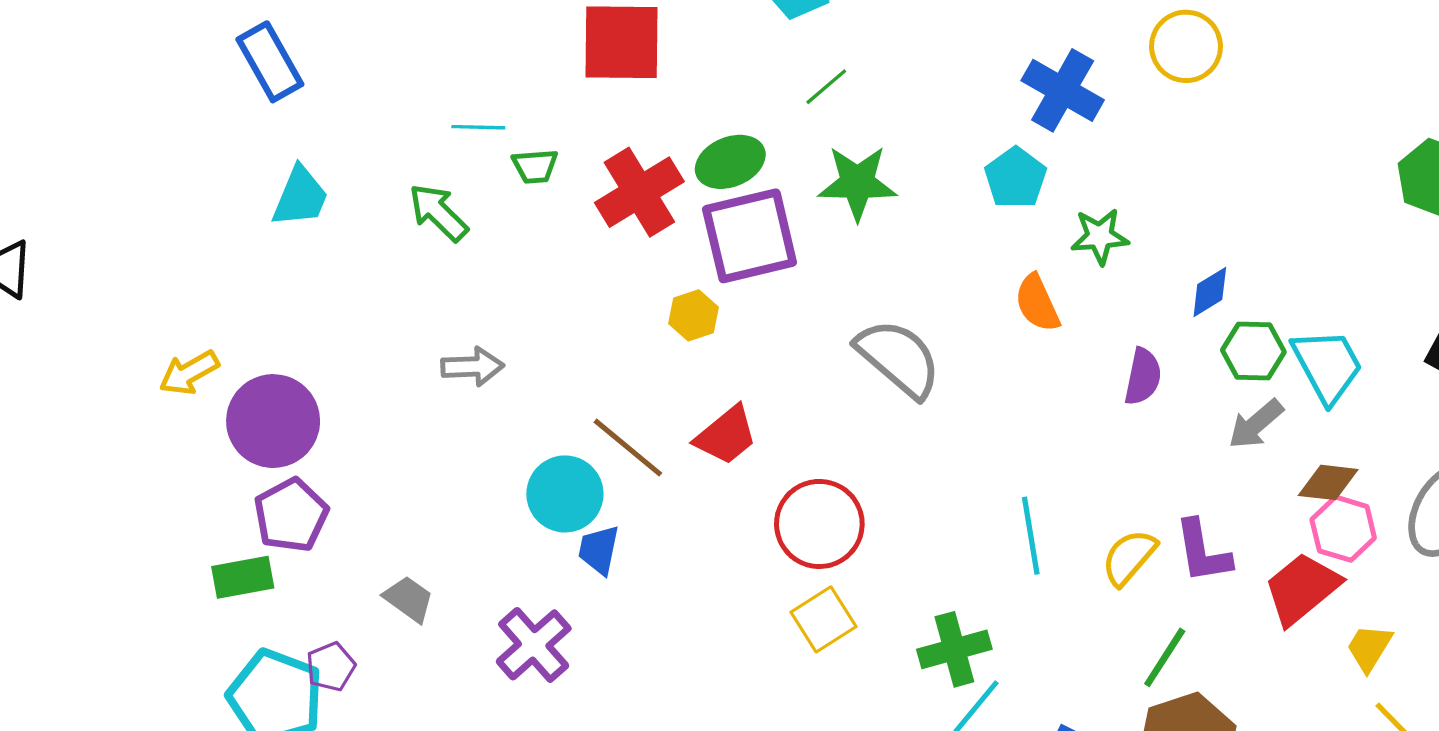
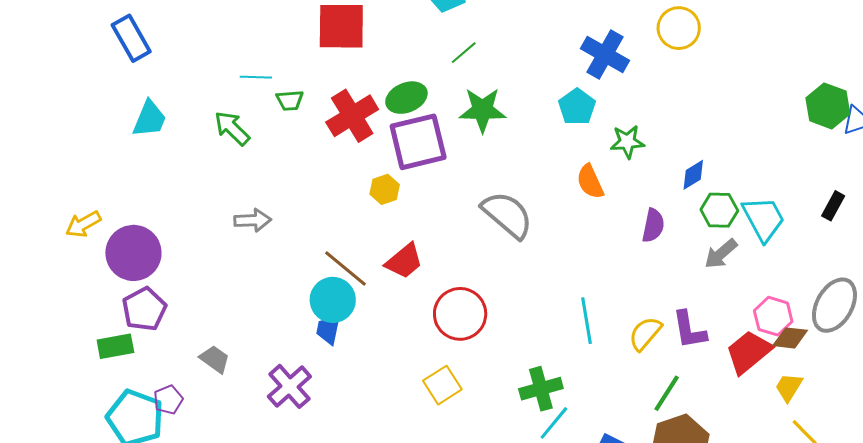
brown diamond: (1328, 482) -> (790, 338), moved
cyan circle: (565, 494) -> (333, 300), moved
yellow square: (824, 619) -> (442, 385), moved

